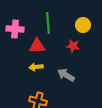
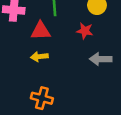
gray arrow: (66, 75) -> (101, 59), moved, turned -30

